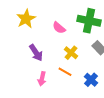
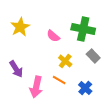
purple arrow: (36, 53) -> (16, 69), moved
pink arrow: (42, 79) -> (36, 87), size x1.5

